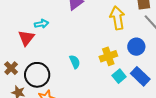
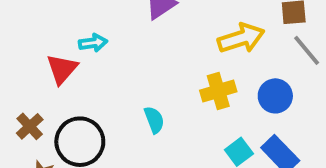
yellow arrow: (117, 18) -> (241, 38), turned 80
yellow cross: (108, 56) -> (218, 91), moved

